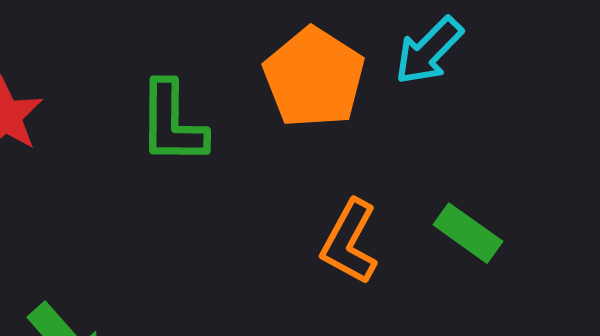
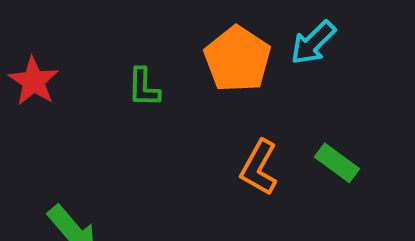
green L-shape: (172, 123) -> (144, 87), size x0.7

